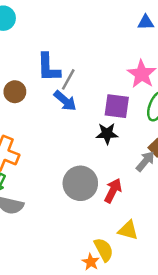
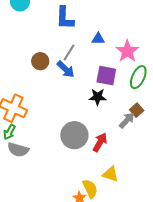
blue triangle: (146, 22) -> (98, 39), moved
blue L-shape: (48, 67) -> (65, 18), moved
brown circle: (15, 92) -> (40, 61), moved

